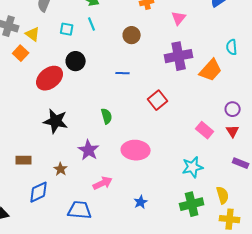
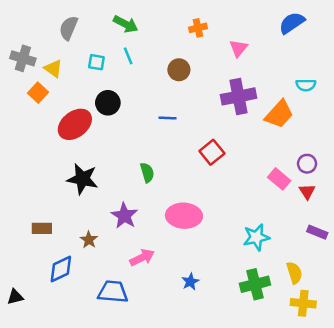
cyan semicircle: (232, 47) -> (306, 85), turned -84
pink rectangle: (205, 130) -> (279, 179), moved

